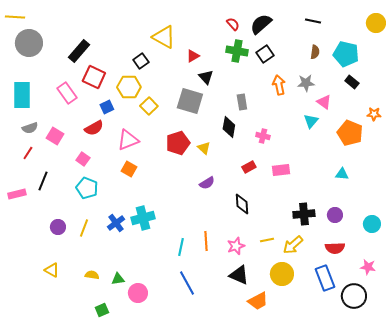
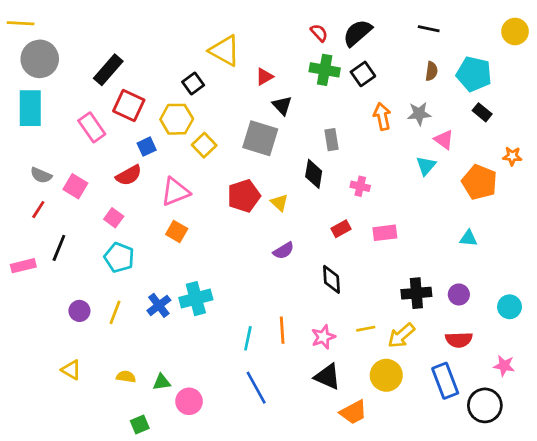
cyan rectangle: (22, 95) -> (30, 108), moved
gray semicircle: (30, 128) -> (41, 175), turned 42

